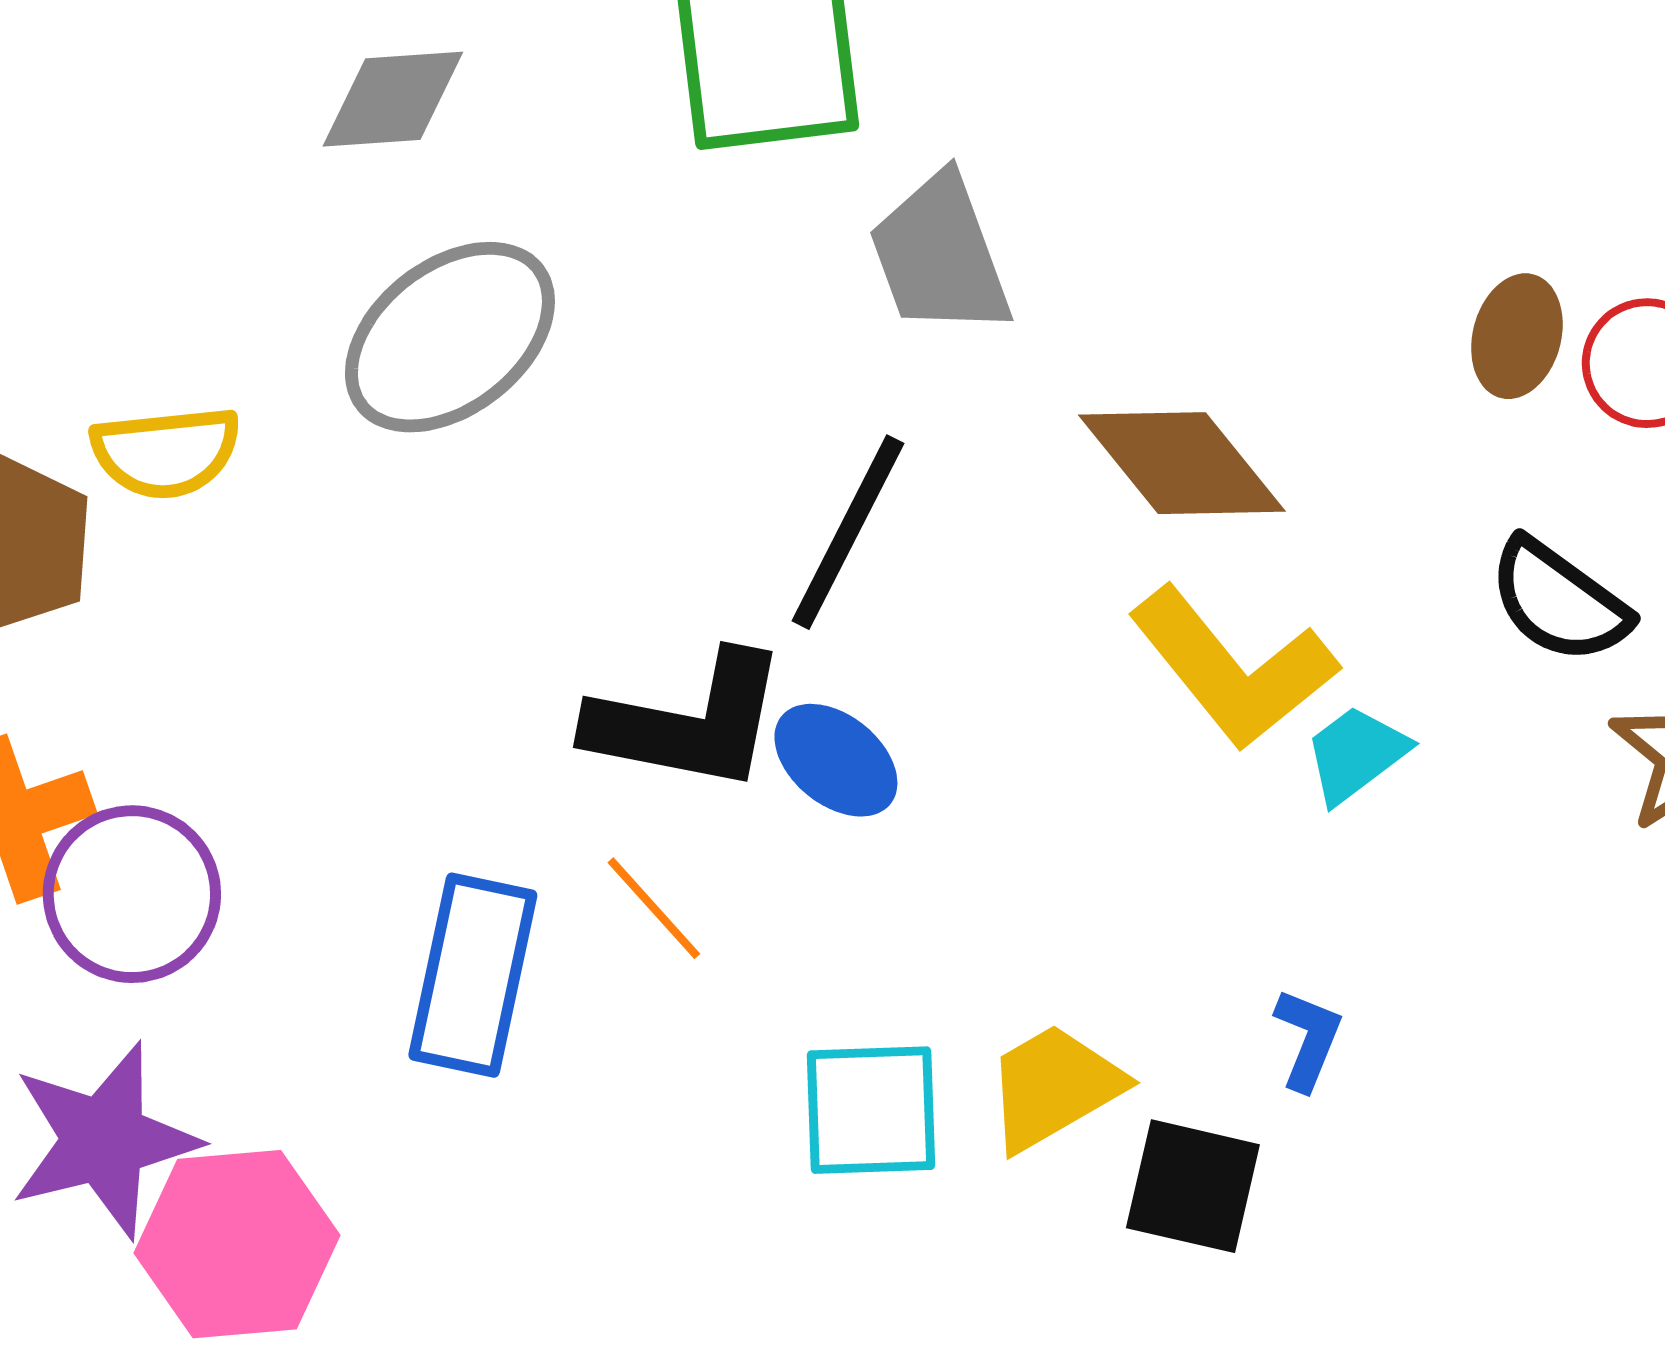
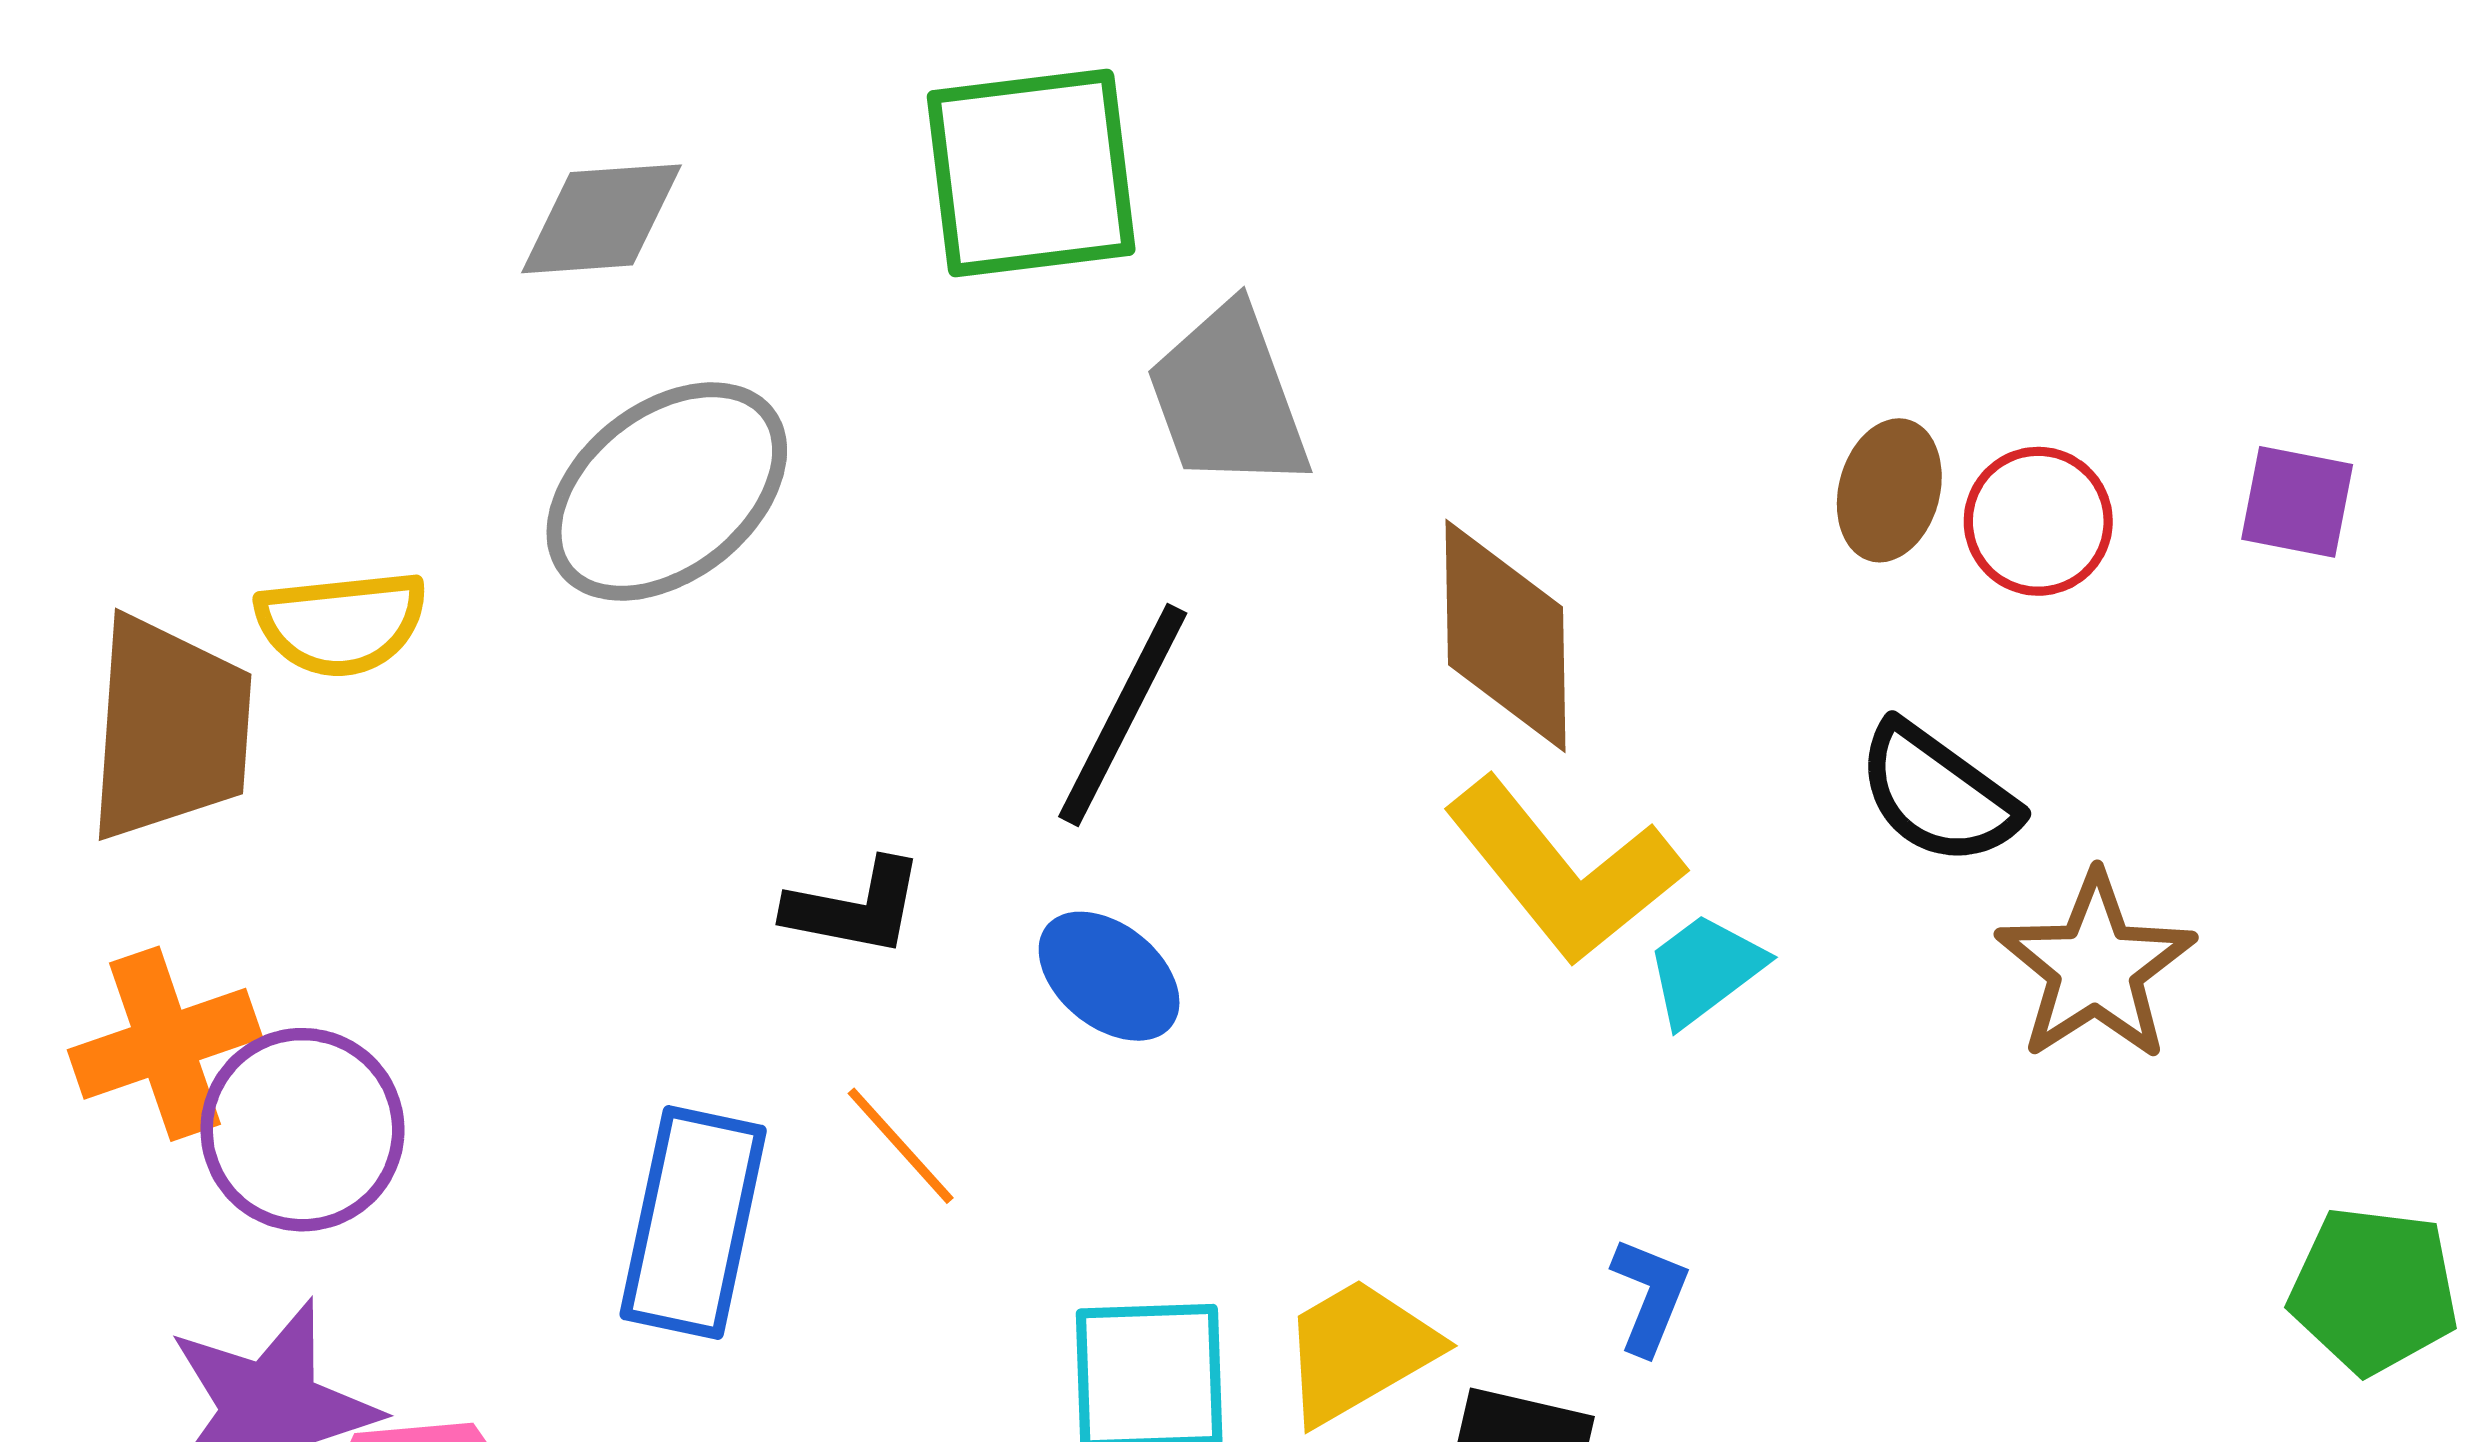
brown diamond: (1182, 463) -> (1505, 636), turned 38
black L-shape: (688, 722) -> (855, 907), moved, size x0.6

